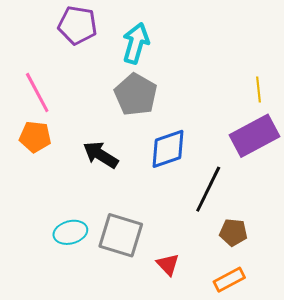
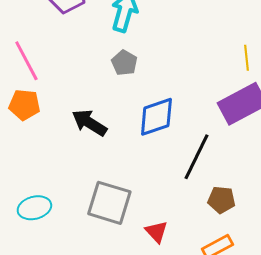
gray pentagon: (136, 95) -> (124, 63), size x0.6
cyan ellipse: (70, 232) -> (34, 208), moved

